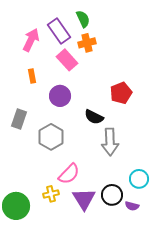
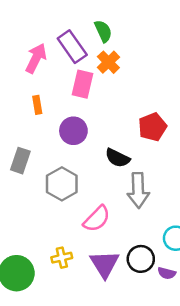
orange cross: (87, 43) -> (108, 62), turned -30
pink rectangle: (67, 60) -> (83, 84), turned 55
pink semicircle: (69, 174) -> (97, 219), moved

